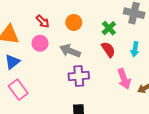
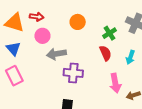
red arrow: (43, 21) -> (37, 17), moved, turned -48
gray arrow: (70, 51) -> (56, 54), moved, turned -42
blue triangle: (12, 62) -> (13, 49), turned -42

